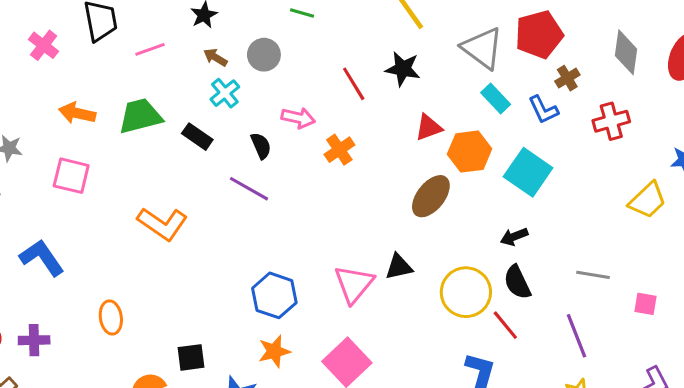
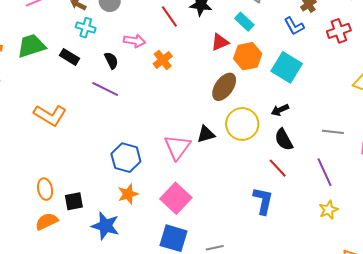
cyan cross: (225, 93) -> (86, 28), turned -30
cyan rectangle: (496, 99) -> (244, 22), moved
yellow circle: (466, 292) -> (242, 124), moved
orange ellipse: (111, 317) -> (45, 189), moved

